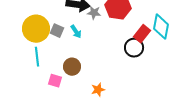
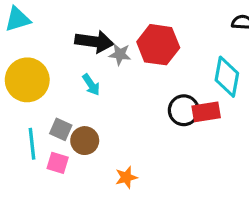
gray square: (57, 31) -> (61, 129), moved
red rectangle: (142, 34) -> (206, 112), moved, turned 42
cyan line: (37, 57) -> (32, 144), moved

